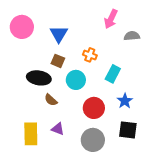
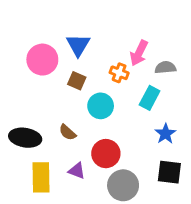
pink arrow: (111, 19) -> (139, 53), moved
pink circle: (22, 27) -> (42, 60), moved
gray semicircle: (132, 36) -> (165, 67), moved
black ellipse: (39, 78) -> (25, 138), moved
red circle: (94, 108) -> (106, 154), moved

